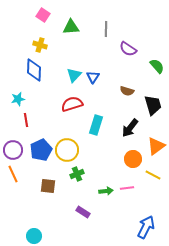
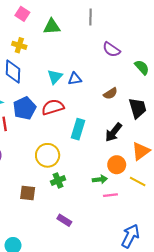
gray line: (106, 29) -> (91, 17), moved
blue triangle: (93, 77) -> (75, 79), turned 48
brown semicircle: (127, 91) -> (110, 94), turned -48
blue pentagon: (41, 150) -> (25, 108), moved
green arrow: (106, 191) -> (100, 179), moved

